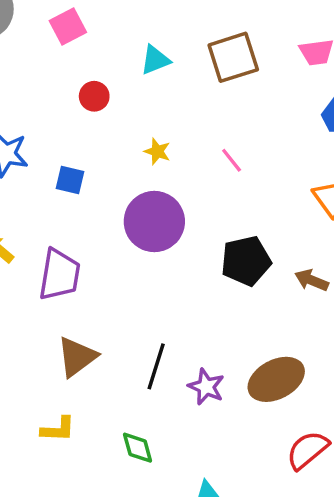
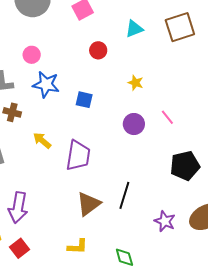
pink line: (232, 160) -> (167, 117), moved
purple circle: (154, 222) -> (134, 124), size x0.6
black pentagon: (246, 261) -> (185, 166), moved
black line: (156, 366) -> (124, 195), moved

